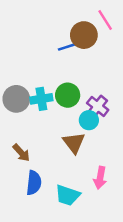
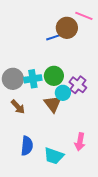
pink line: (105, 20) -> (84, 16), turned -36
cyan circle: (89, 120) -> (63, 93), moved
brown triangle: (74, 143) -> (53, 104), moved
brown arrow: (21, 153) -> (18, 107), moved

